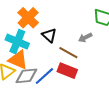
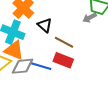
gray arrow: (85, 37) -> (90, 18), moved
blue line: (44, 76) -> (41, 66), turned 60

